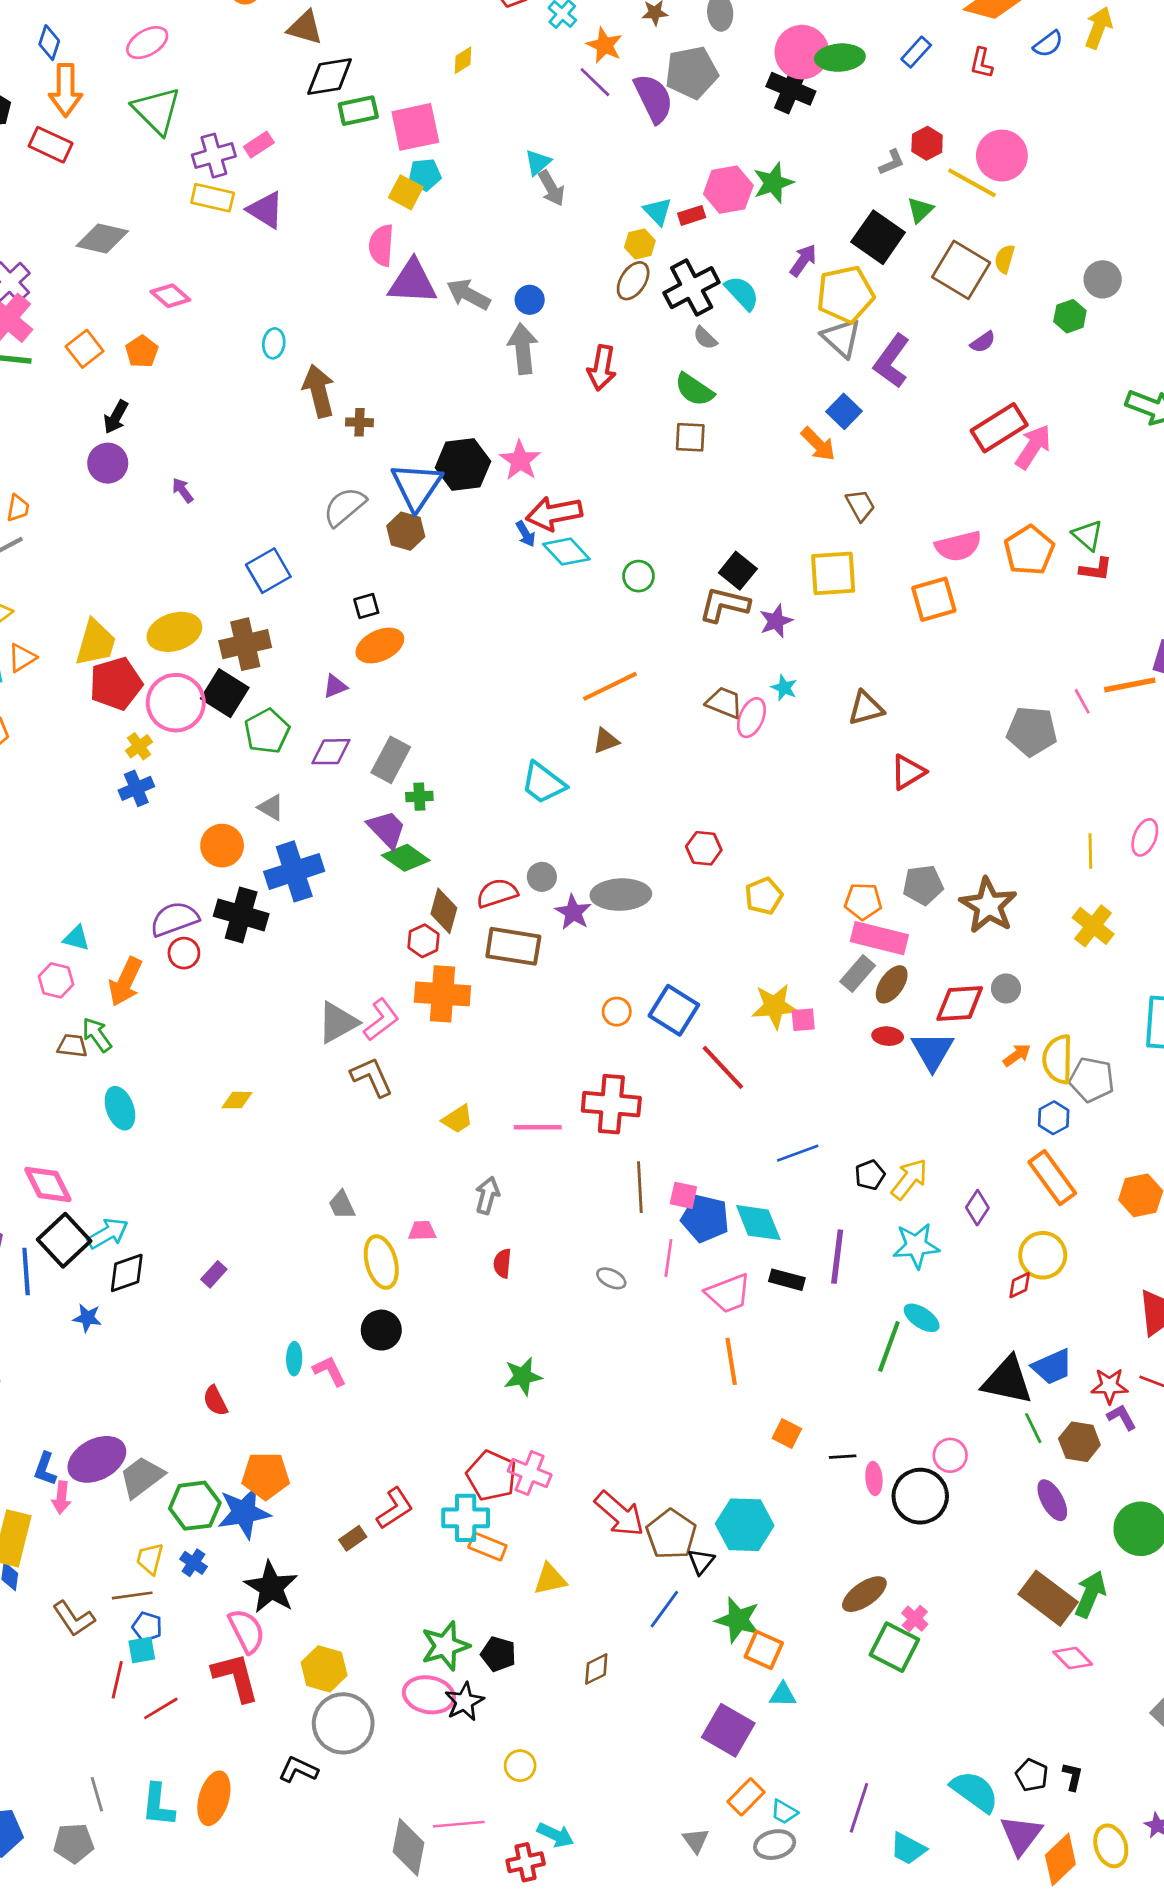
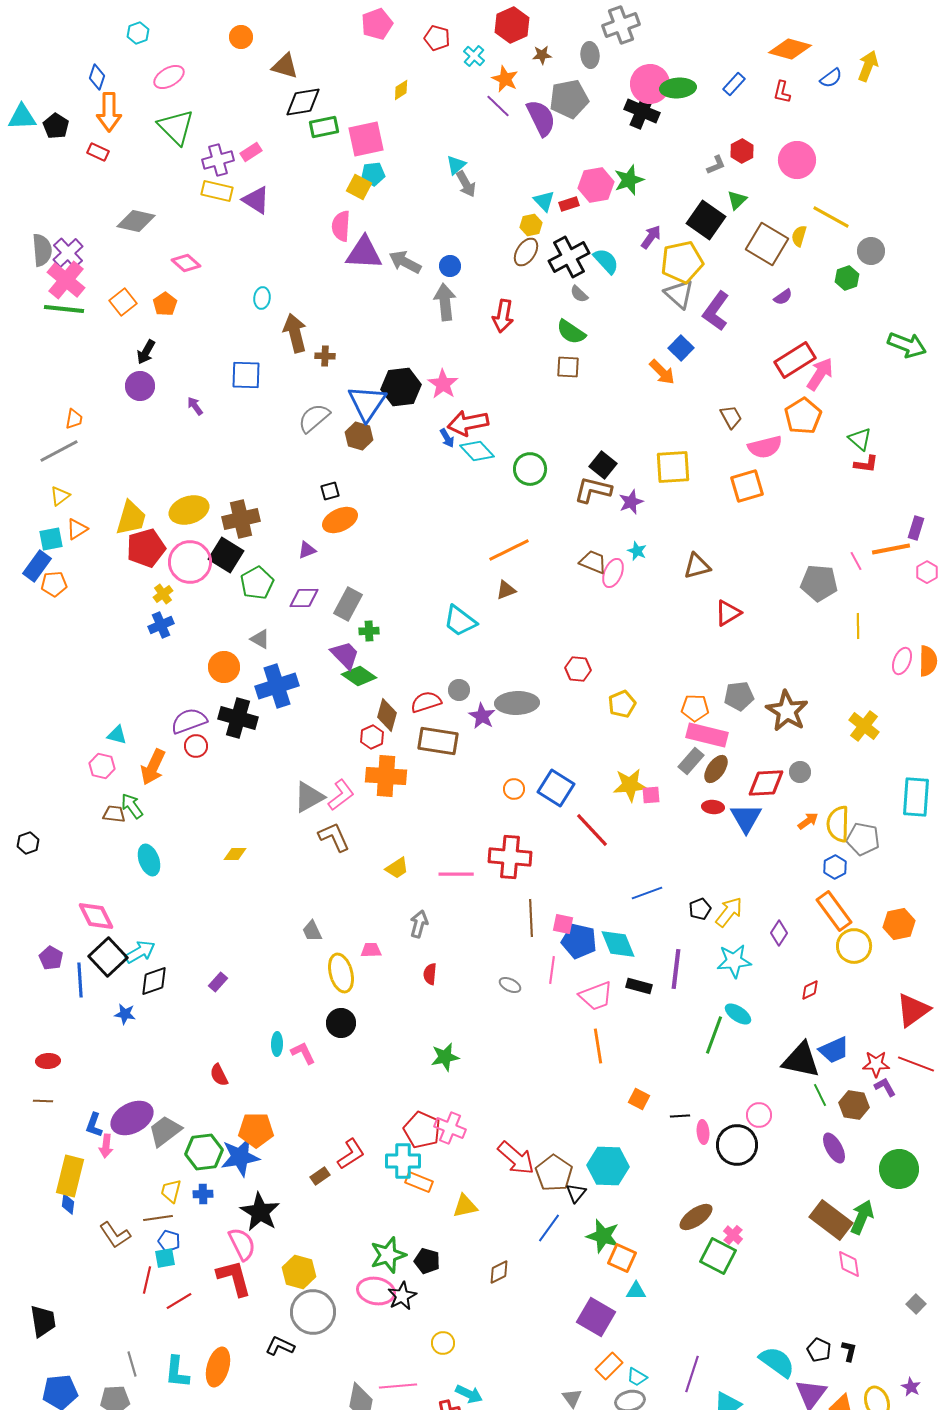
red rectangle: (51, 145) -> (98, 152), size x0.7
yellow line: (972, 183) -> (831, 217), moved
brown trapezoid: (860, 505) -> (731, 417), moved
orange pentagon: (1029, 550) -> (803, 416), moved
blue square: (268, 571) -> (246, 375), moved, turned 32
green circle: (639, 576) -> (530, 469), size x1.4
yellow line: (1090, 851) -> (858, 626), moved
yellow circle: (1043, 1255) -> (854, 946), moved
blue cross: (193, 1563) -> (203, 1194), turned -36
pink diamond: (1073, 1658) -> (849, 1264), turned 36

